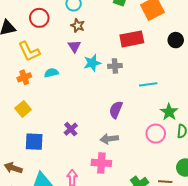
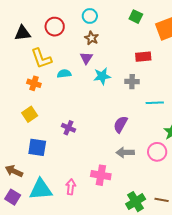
red rectangle: (132, 39) -> (143, 57), size x0.7
gray cross: (115, 66) -> (132, 82), moved
cyan semicircle: (51, 73) -> (64, 74), moved
orange cross: (24, 77) -> (34, 83), turned 32
purple cross: (71, 129) -> (68, 128), moved, turned -32
gray arrow: (109, 139) -> (125, 152), moved

